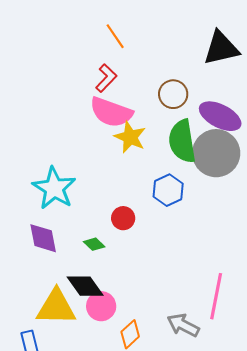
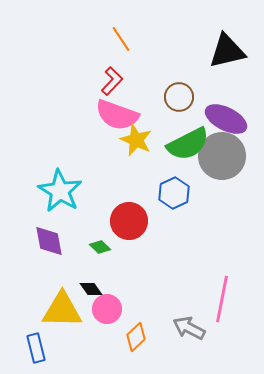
green semicircle: (182, 141) -> (188, 144), turned -108
red circle: (123, 218) -> (129, 221), size x1.6
black diamond: (85, 286) -> (91, 289), size x0.6

